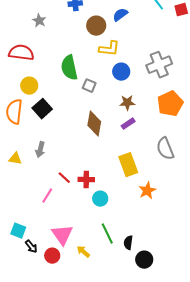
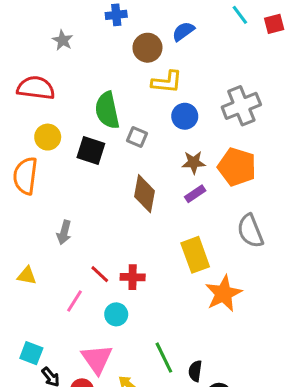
orange pentagon: (170, 104) -> (237, 167), moved, turned -30
black square: (42, 109) -> (91, 150), moved, turned -30
yellow triangle: (15, 159) -> (27, 276), moved
orange star: (147, 191) -> (223, 294), size x1.4
cyan circle: (100, 199) -> (116, 314), moved

